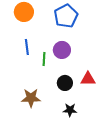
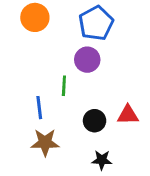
blue line: (27, 47) -> (39, 108), moved
purple circle: (62, 50) -> (87, 60), moved

